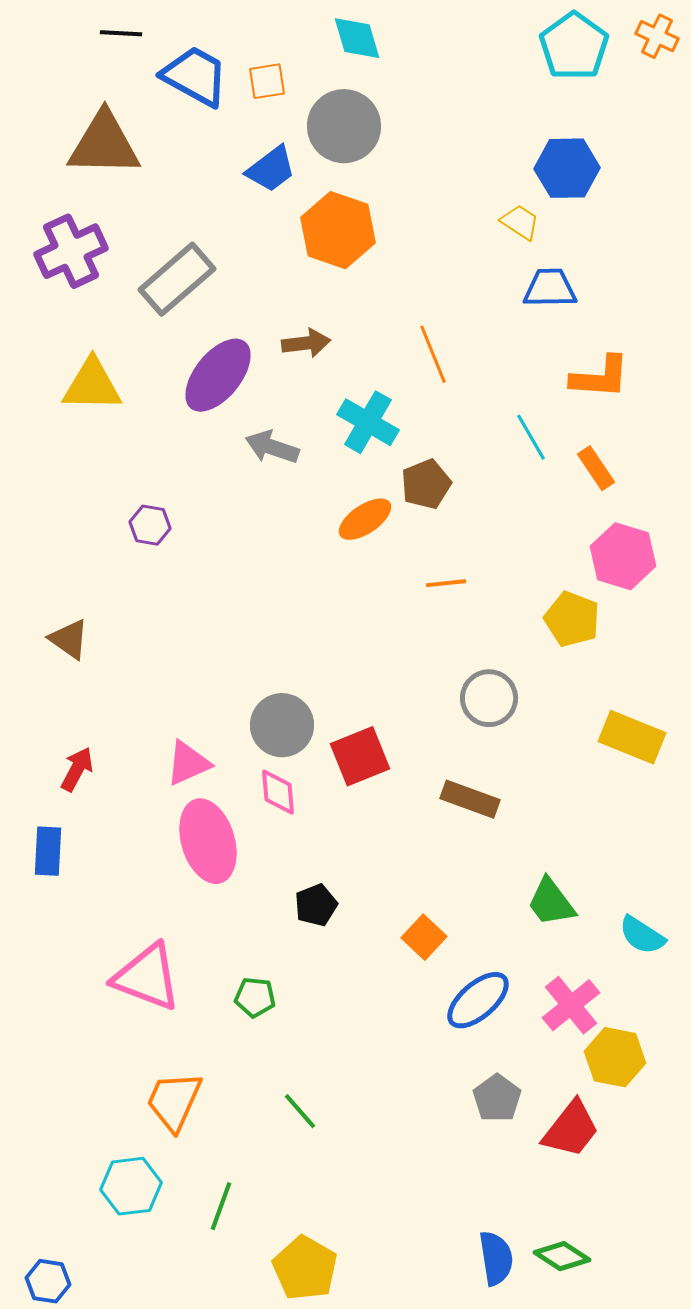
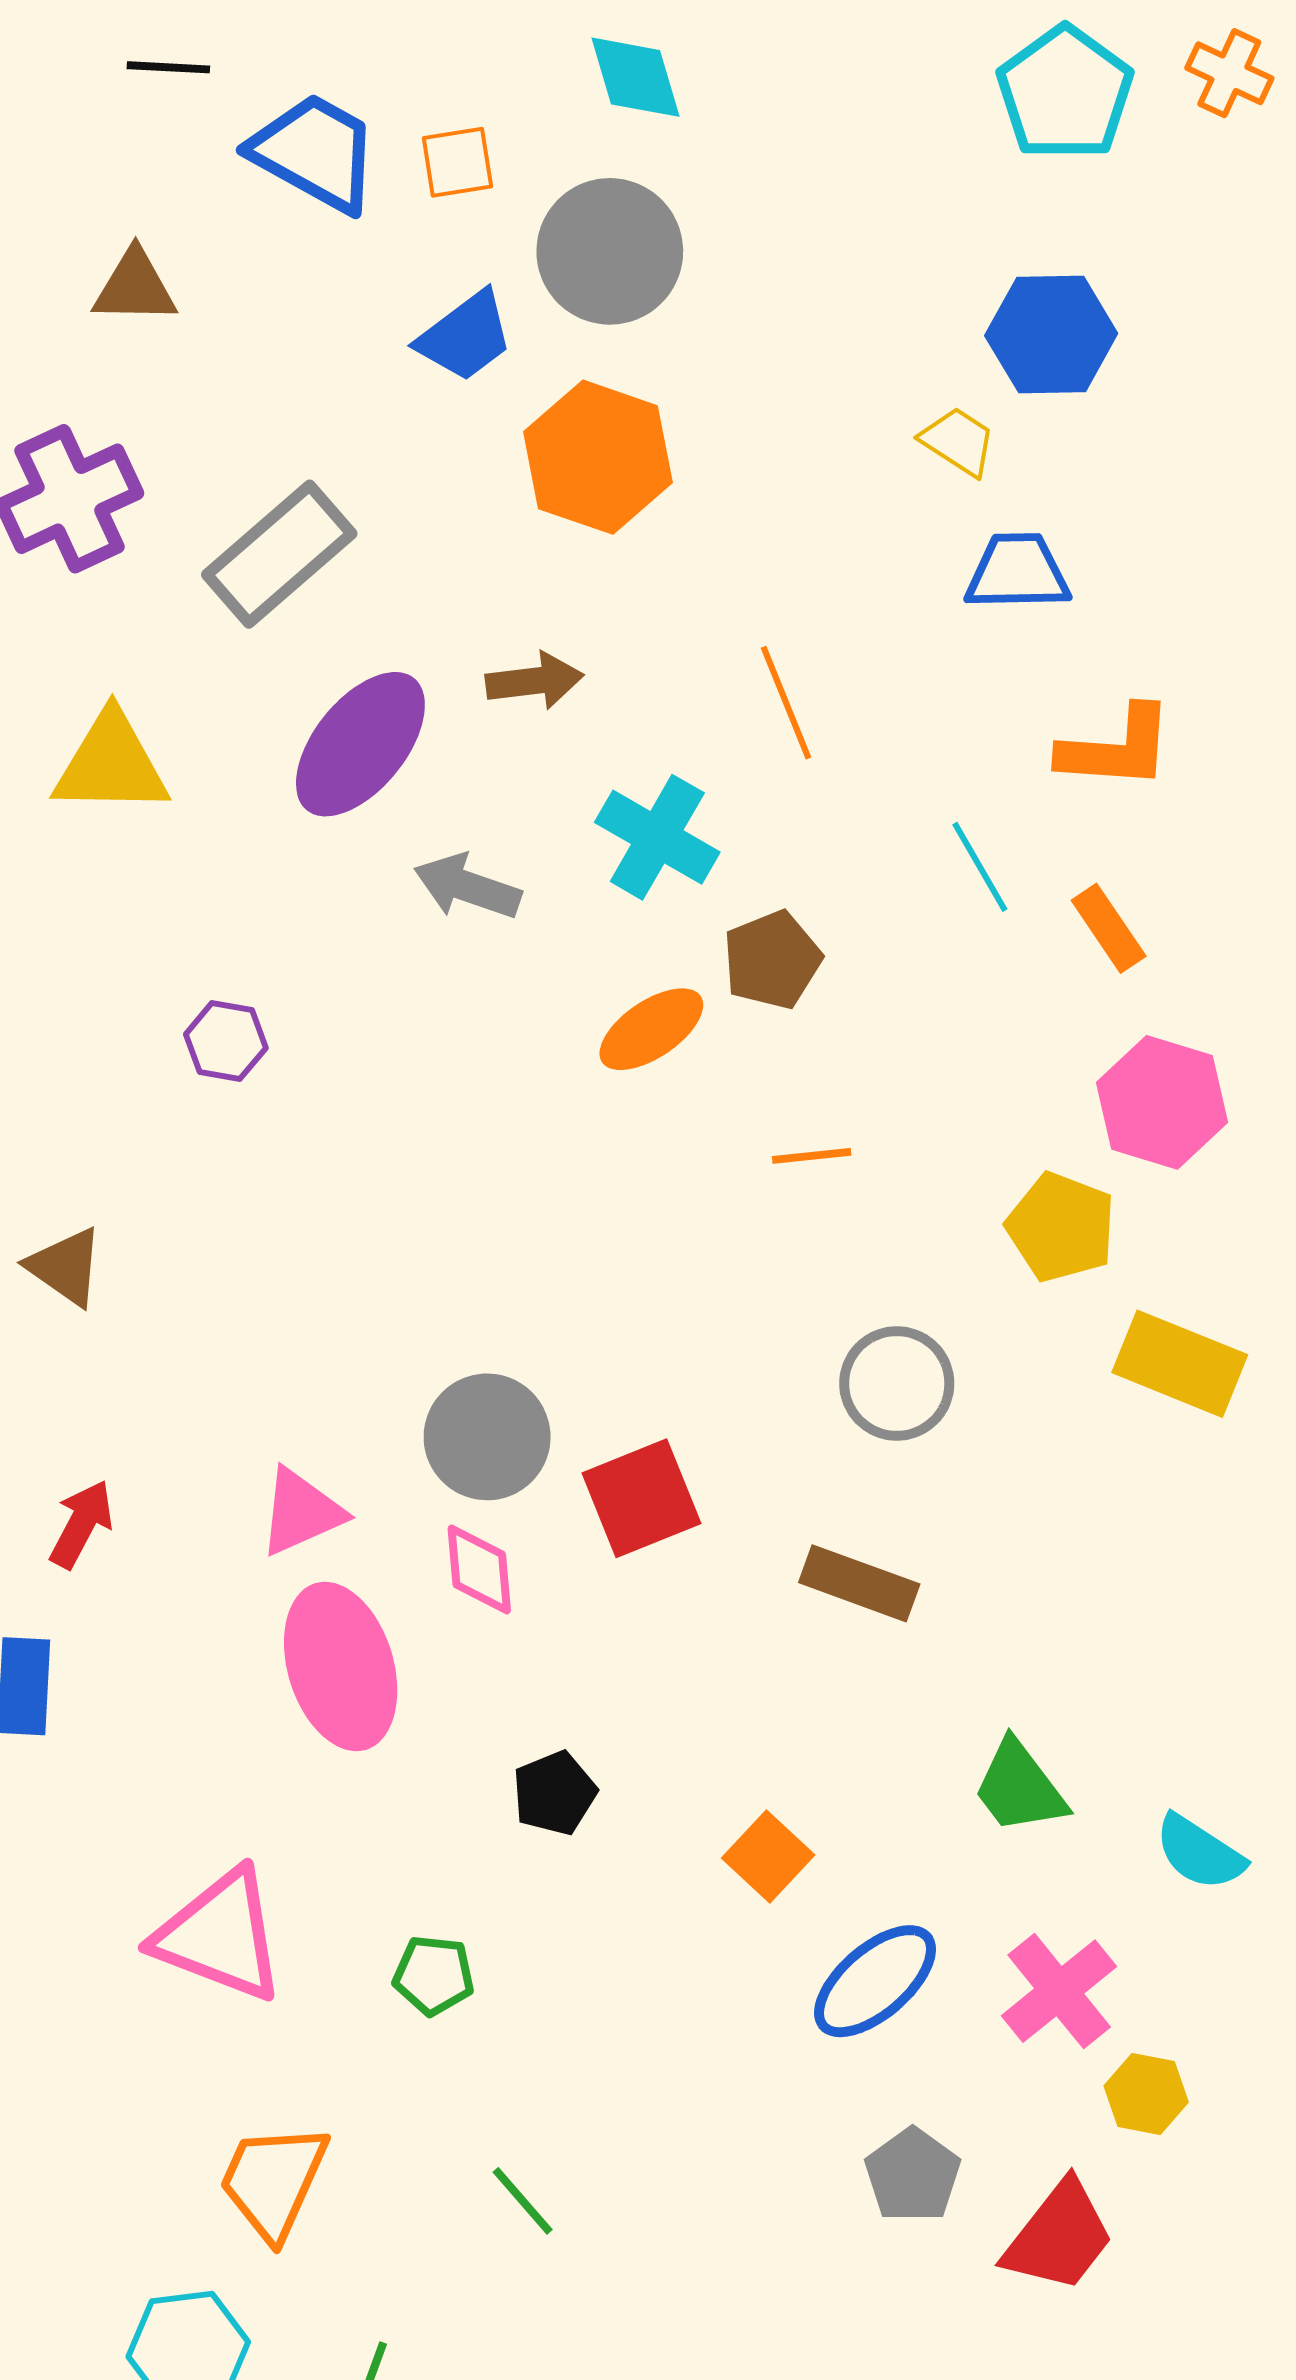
brown triangle: (104, 144) -> (135, 287), size x0.6
yellow rectangle: (632, 737) -> (1180, 1364), moved
yellow hexagon: (615, 1057) -> (1146, 2094), size x0.7

